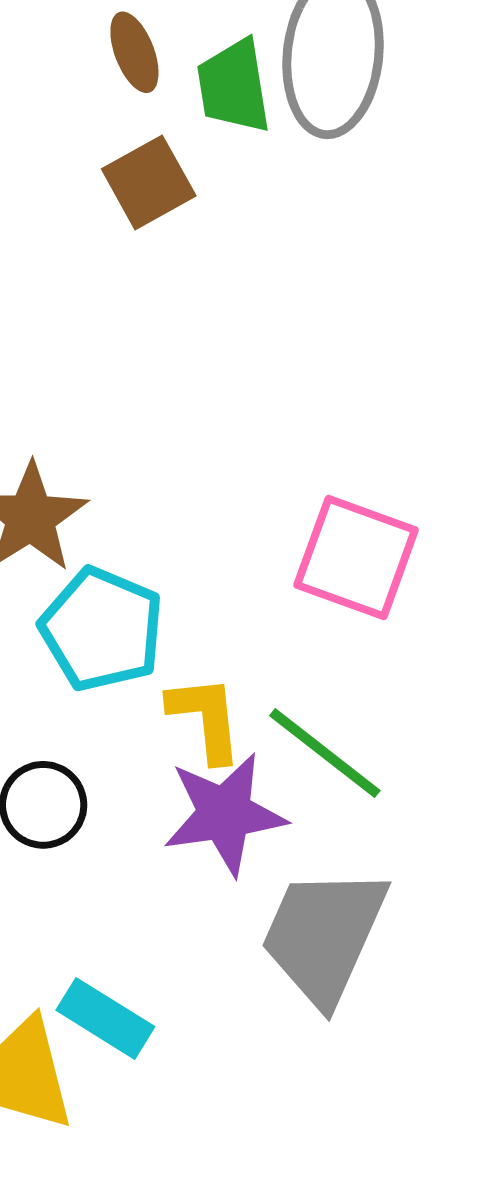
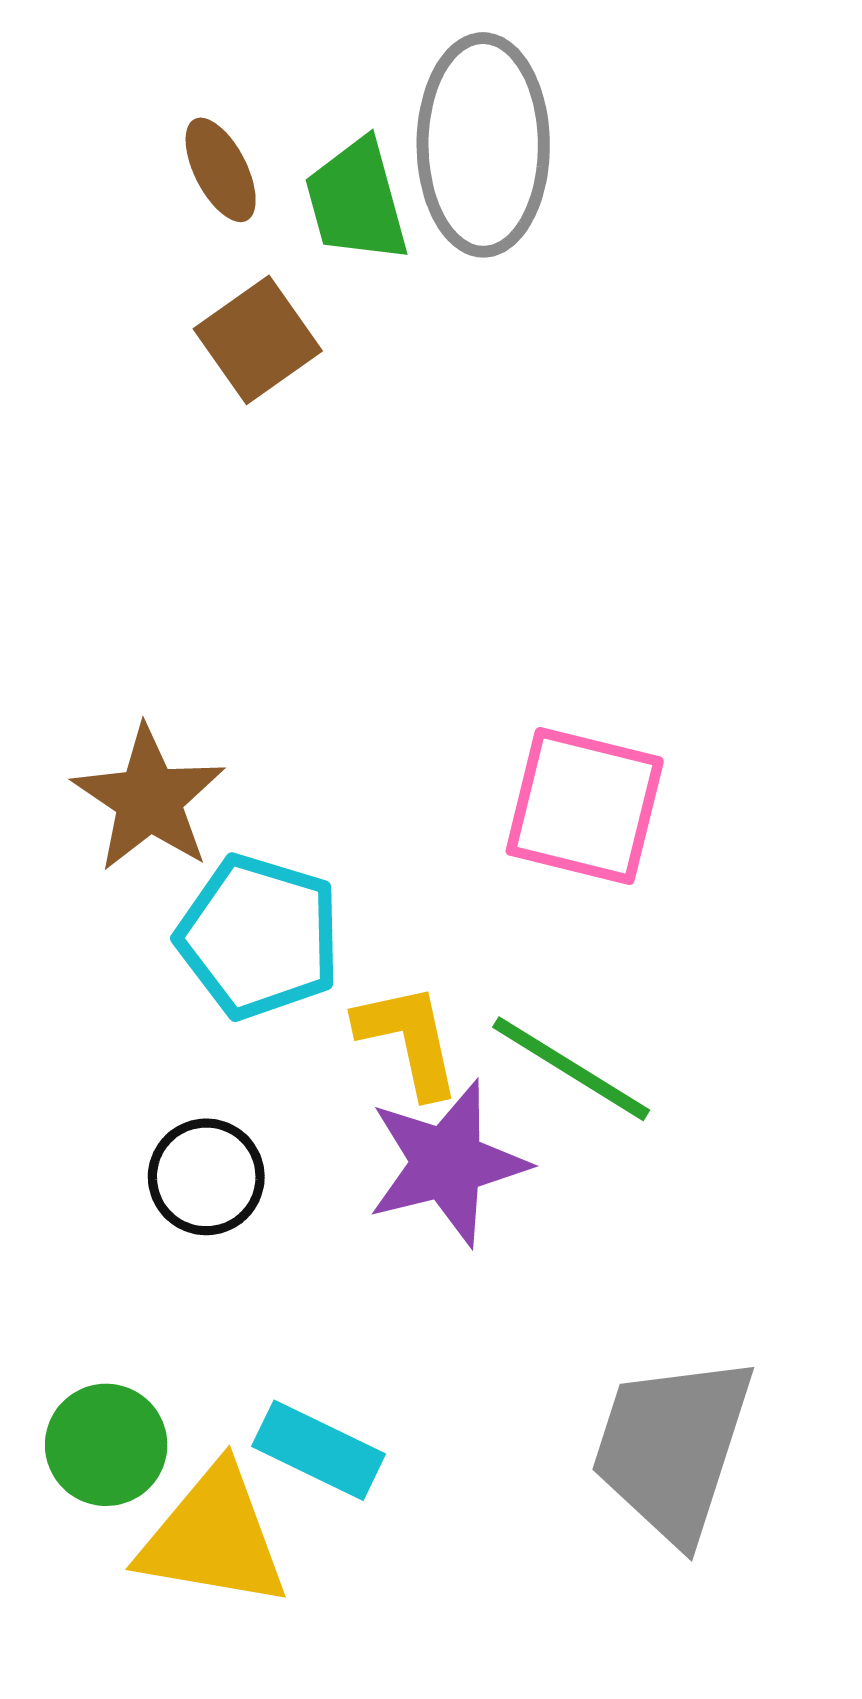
gray trapezoid: (324, 936) -> (672, 1448), moved

